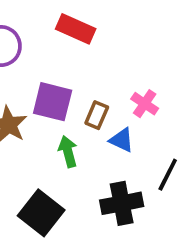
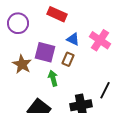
pink cross: (145, 104) -> (100, 40), moved, size x1.5
blue triangle: (122, 140) -> (73, 39), moved

